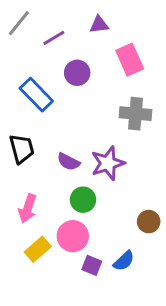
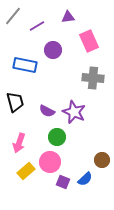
blue rectangle: (36, 95) -> (25, 65), turned -35
purple star: (108, 163) -> (74, 112), turned -30
brown circle: (149, 222) -> (102, 160), moved

